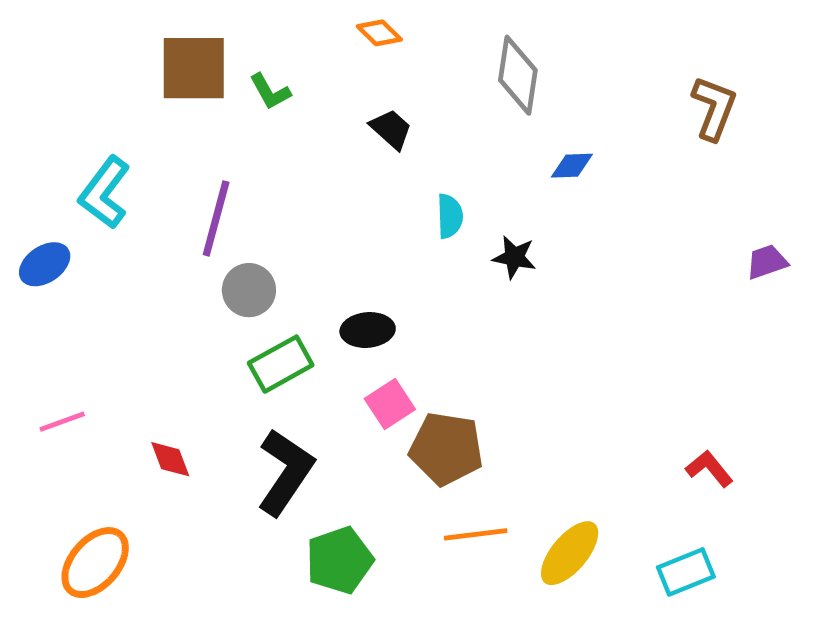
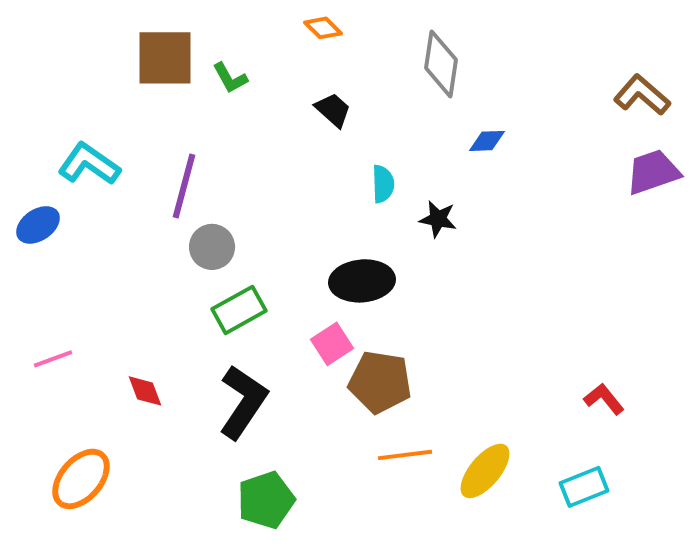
brown L-shape: (714, 108) -> (642, 95), moved, turned -70
cyan L-shape: (105, 193) -> (89, 164), turned 88
purple trapezoid: (767, 262) -> (653, 172), moved, size x1.5
black ellipse: (368, 330) -> (362, 281), moved, size x1.4
green pentagon: (339, 560) -> (266, 500), moved

